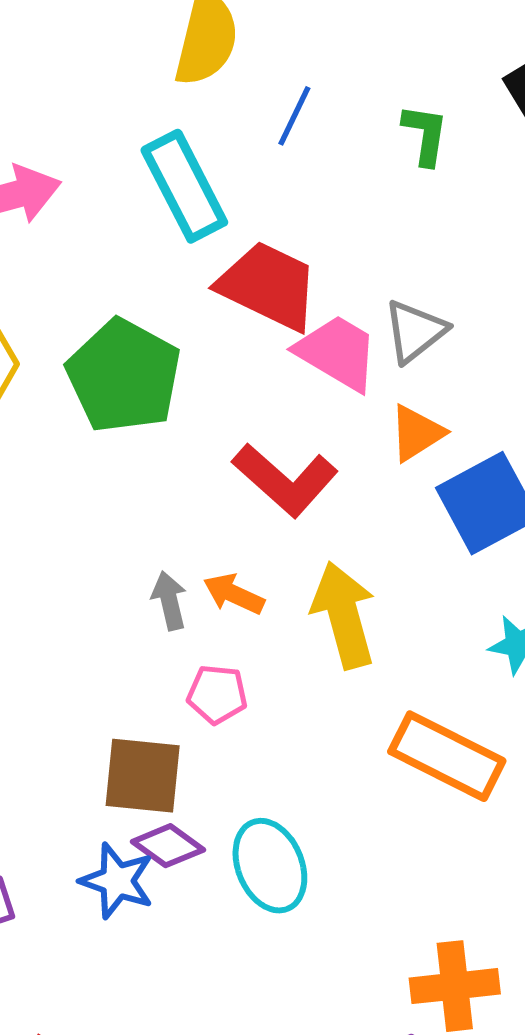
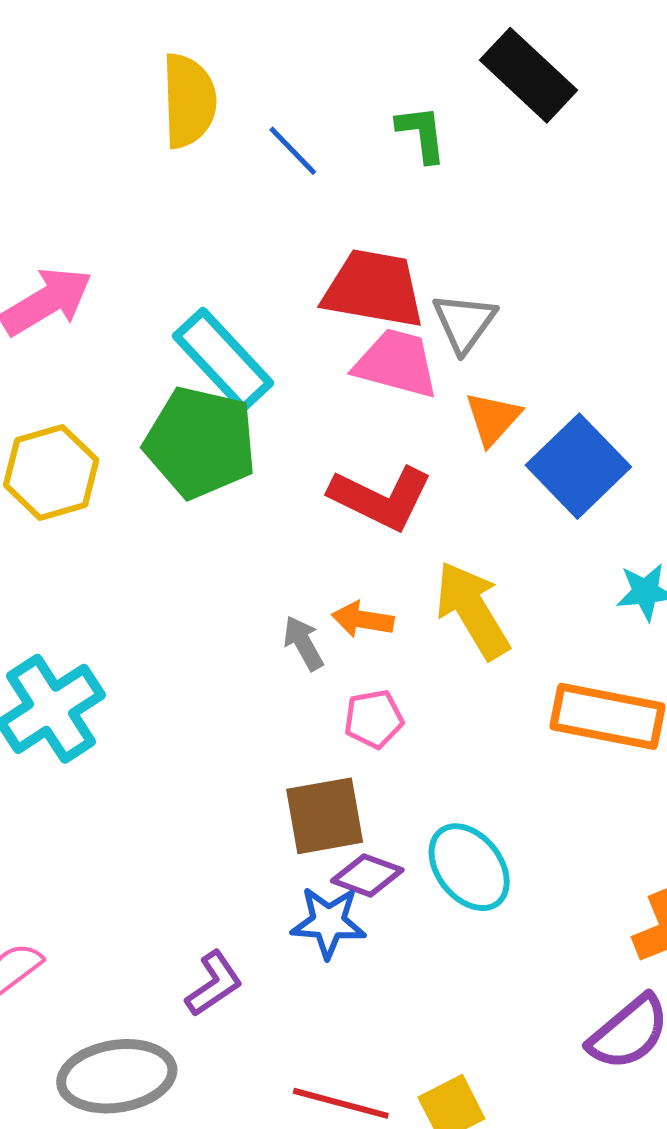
blue line: (294, 116) -> (293, 151), turned -54
cyan rectangle: (184, 186) -> (223, 359), moved
red trapezoid: (268, 286) -> (374, 289), moved

